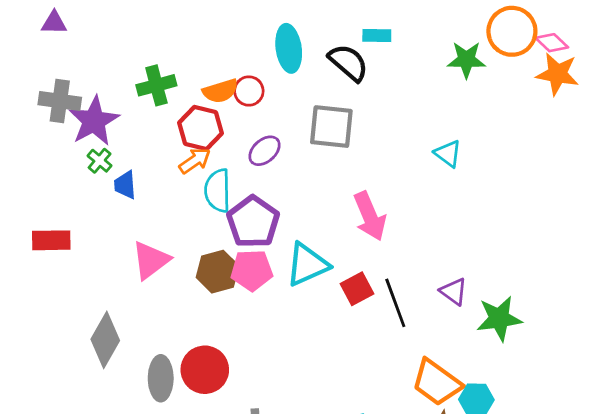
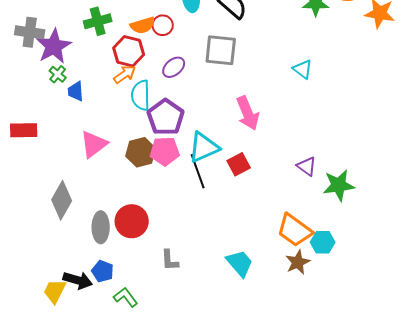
black line: (395, 303) -> (198, 171), moved

